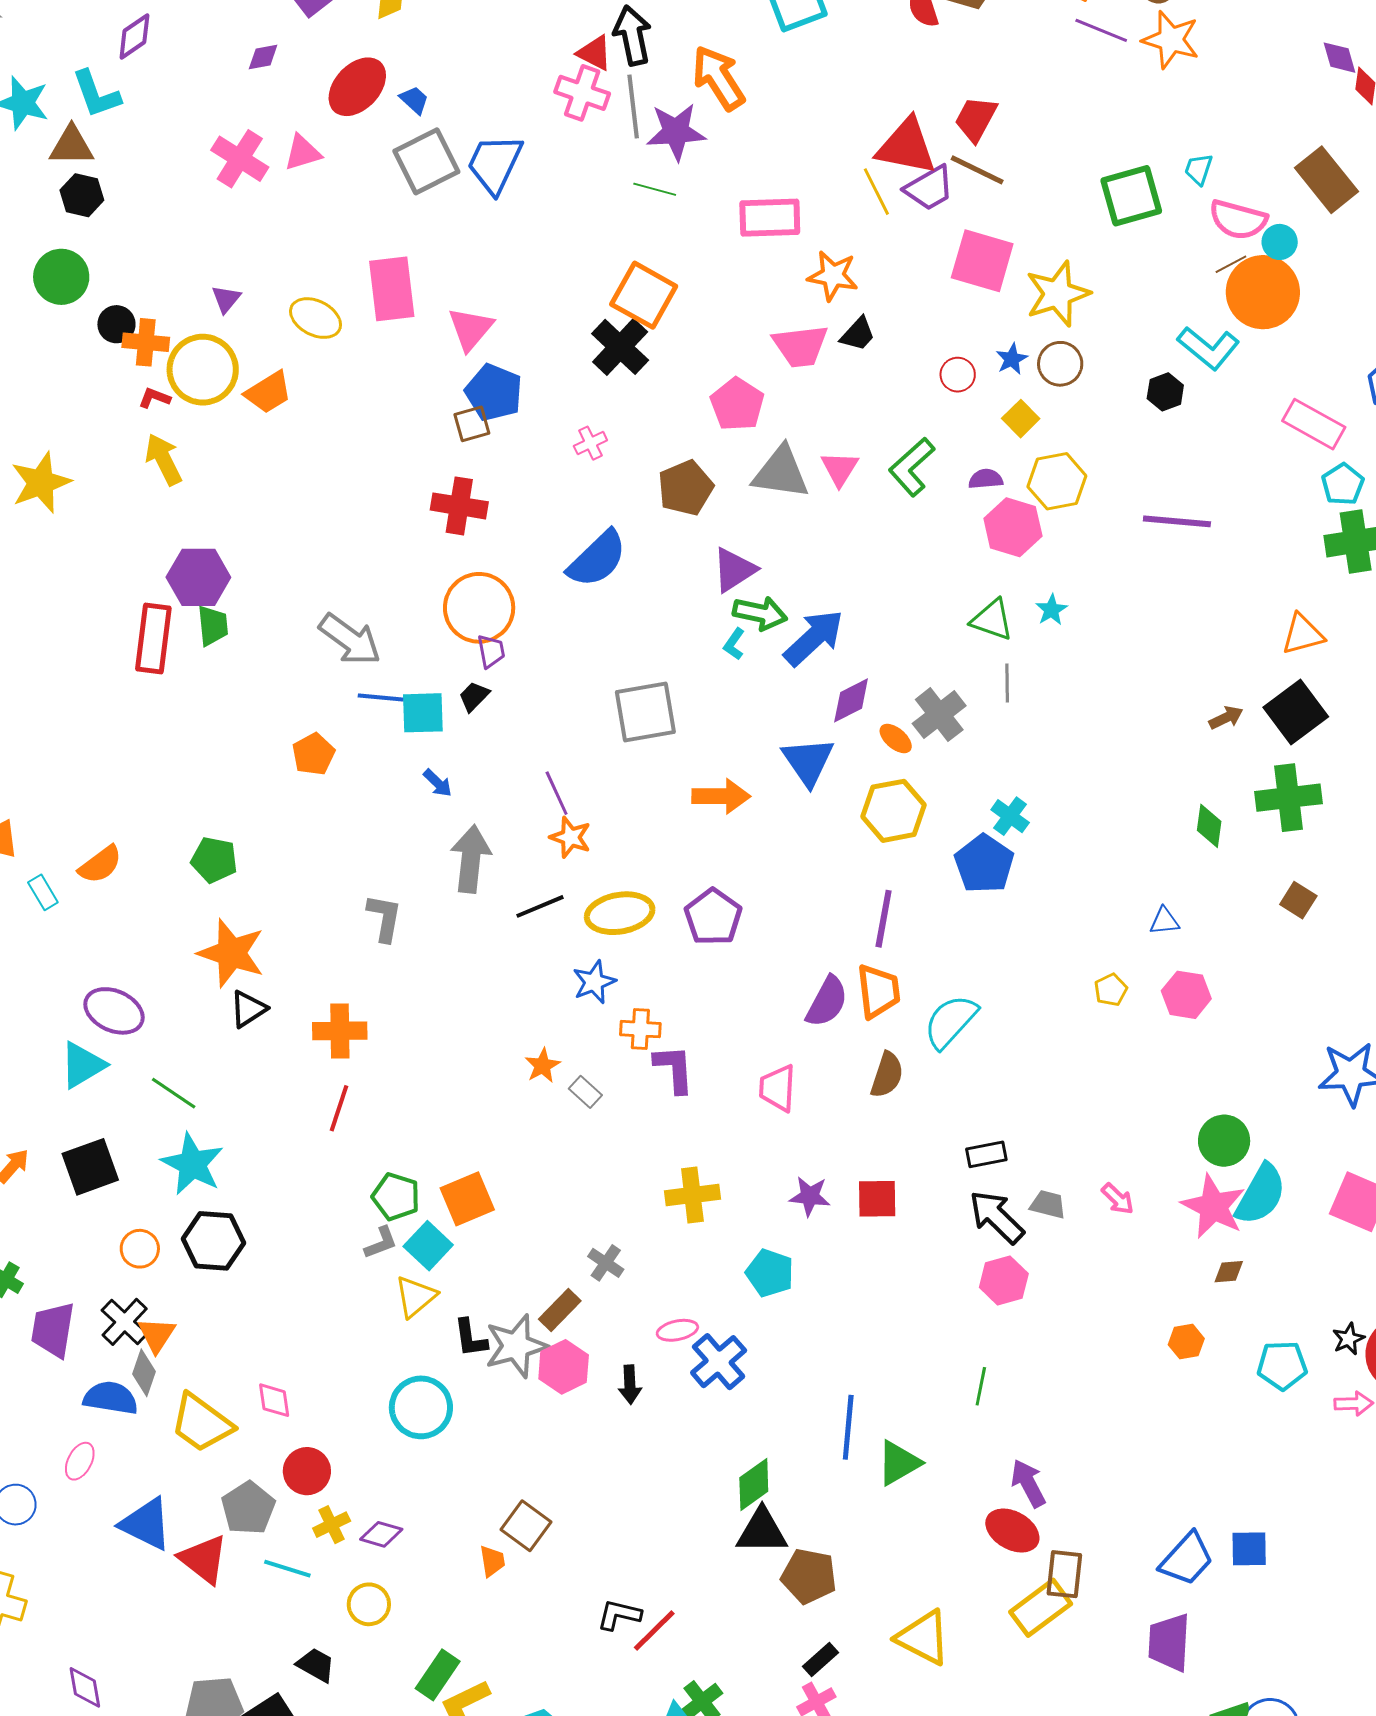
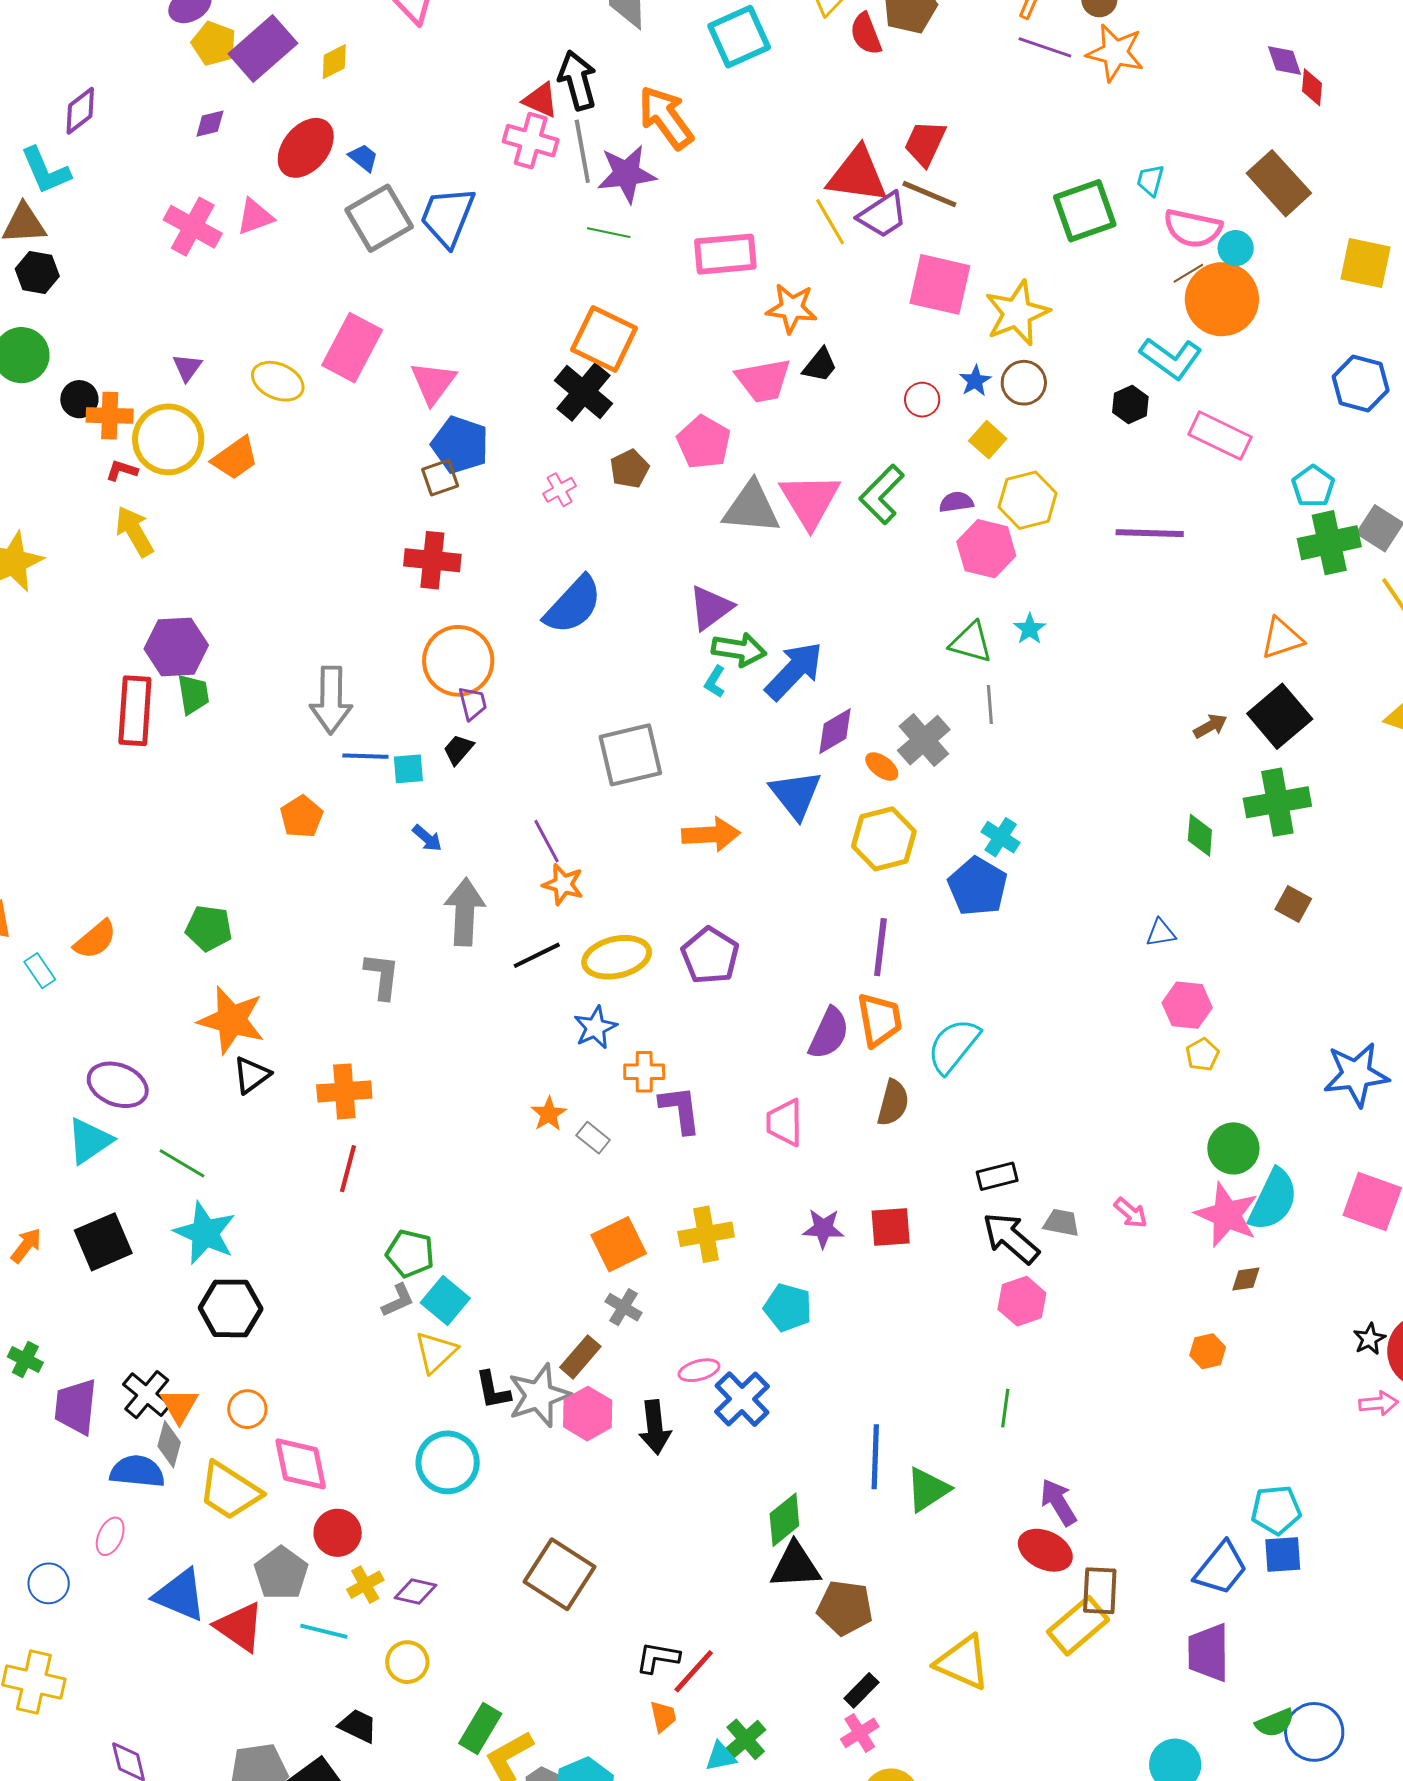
pink rectangle: (392, 289) -> (352, 348), turned 38
pink rectangle: (1314, 424) -> (1220, 436), moved
pink triangle: (840, 469) -> (810, 500), size x1.6
brown pentagon: (686, 488) -> (629, 469), moved, size x0.7
gray arrow: (350, 639) -> (331, 700), turned 58
cyan square: (423, 713) -> (408, 769), size x0.7
yellow pentagon: (1111, 990) -> (1202, 1055), moved
orange square: (467, 1199) -> (619, 1244), moved
orange circle: (140, 1249) -> (247, 1409), moved
cyan pentagon: (1282, 1365) -> (1276, 1510), moved
black arrow: (630, 1385) -> (655, 1427), size x1.4
pink diamond: (274, 1400) -> (301, 1464), size x1.6
brown square: (526, 1526) -> (560, 1574), size x1.4
orange trapezoid: (492, 1561) -> (663, 1716), moved

